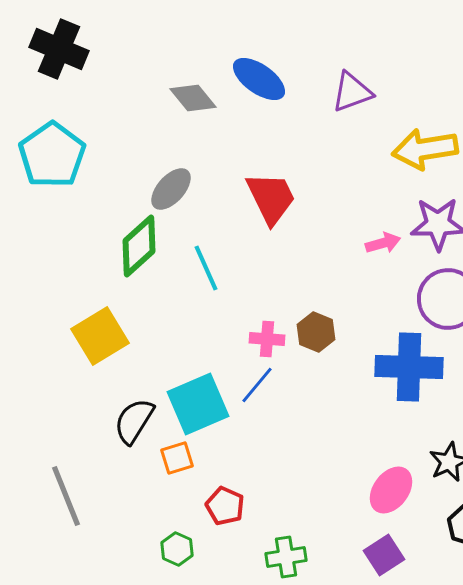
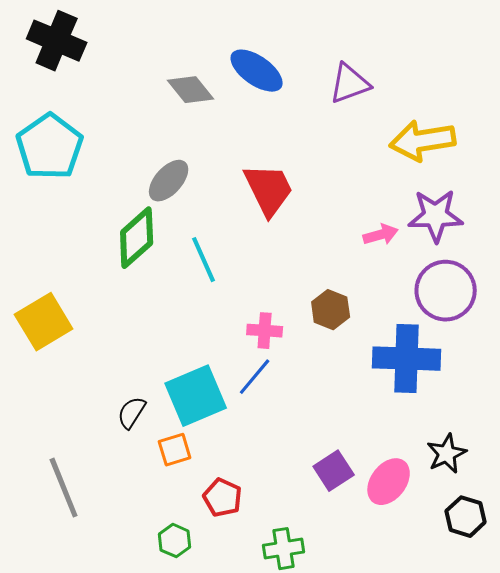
brown hexagon: (316, 332) -> (331, 310), moved
yellow square: (100, 336) -> (44, 322), moved
black semicircle: (134, 421) -> (132, 413), size x0.7
purple square: (384, 555) -> (334, 471), moved

